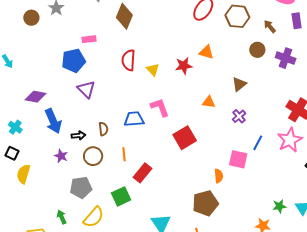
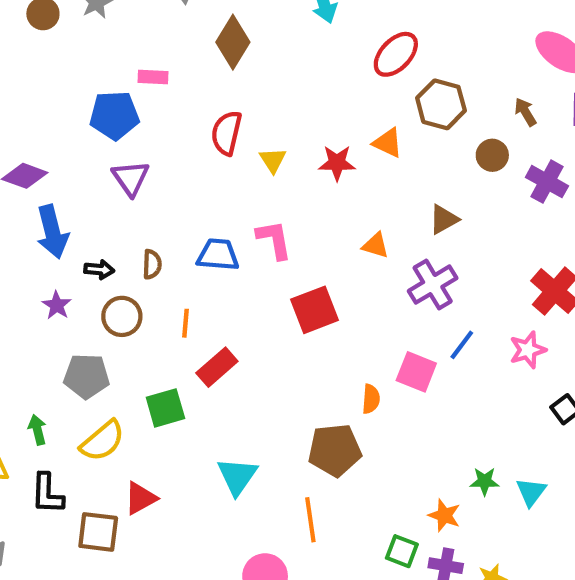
brown hexagon: (237, 16) -> (441, 104), moved
purple cross: (239, 116) -> (433, 285), size x1.6
pink star: (290, 140) -> (528, 350), size x0.7

